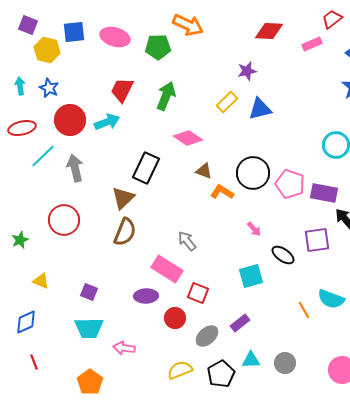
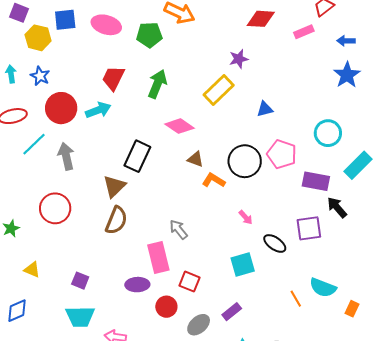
yellow rectangle: (227, 102) -> (219, 90), size x1.4
blue triangle: (260, 109) -> (265, 109), moved, size x0.7
pink pentagon: (290, 184) -> (282, 154), moved
pink rectangle: (167, 269) -> (158, 258), turned 44

